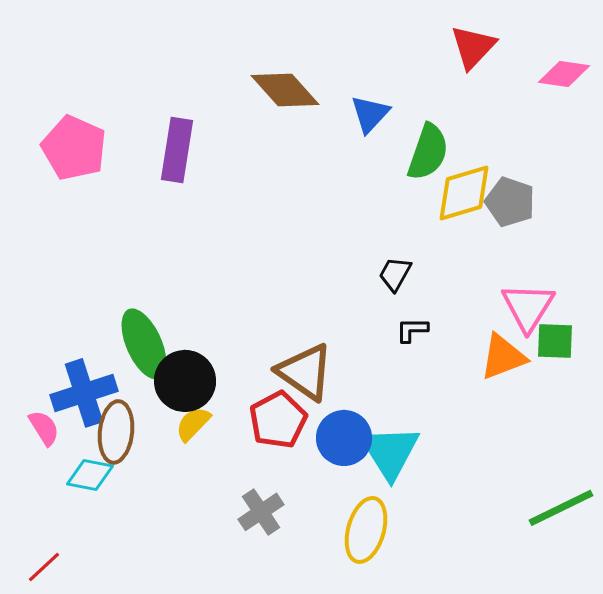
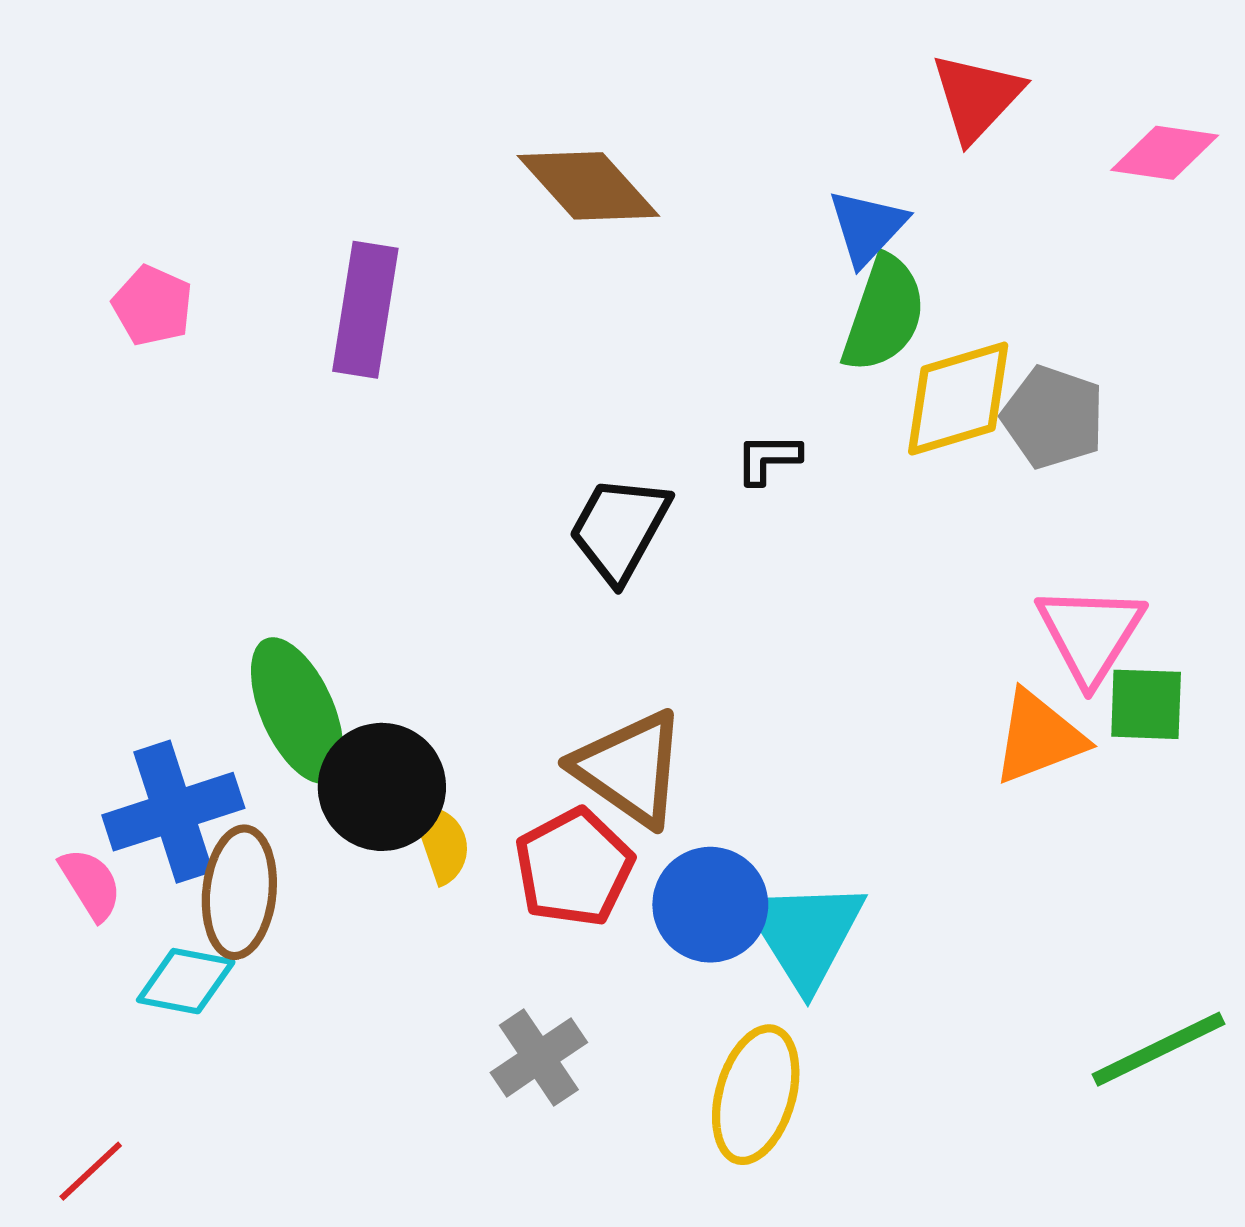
blue triangle: (370, 114) -> (867, 227), moved
pink pentagon: (74, 148) -> (153, 306), size x0.6
black trapezoid: (395, 274) -> (619, 529), moved, size x1.5
black L-shape: (412, 330) -> (768, 459), moved
yellow semicircle: (193, 424) -> (442, 843), moved, turned 117

